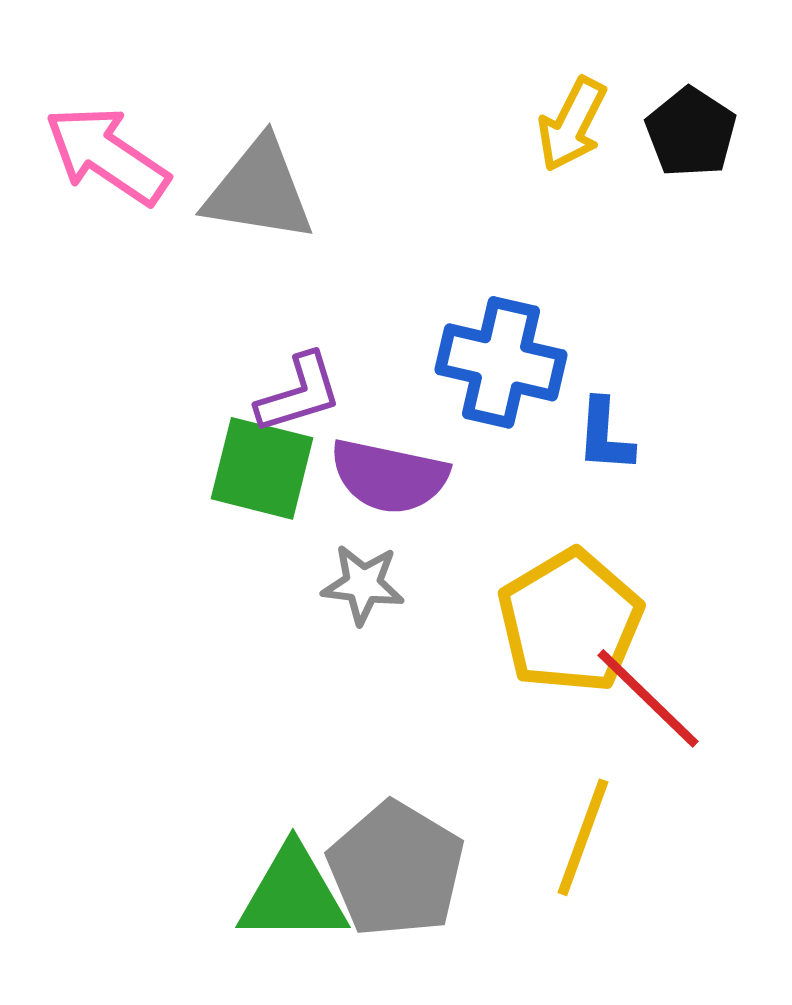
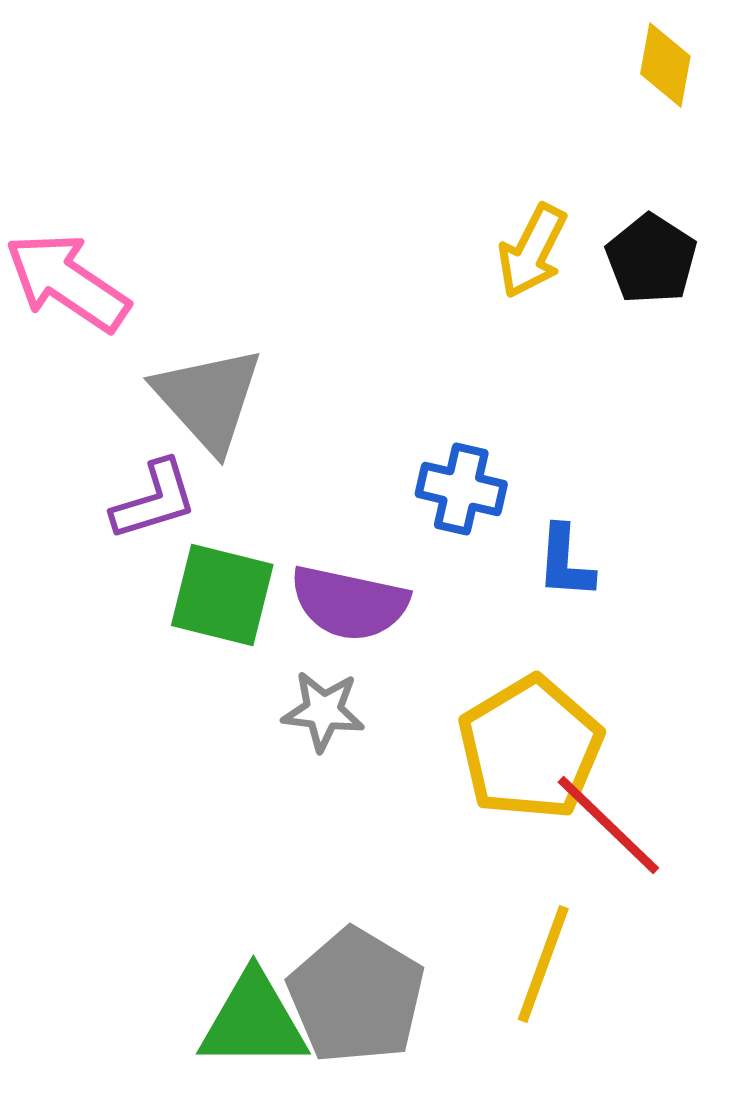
gray triangle: (259, 190) -> (208, 399), moved, turned 39
blue cross: (501, 362) -> (461, 489), size x0.7
purple L-shape: (299, 393) -> (154, 500), moved

